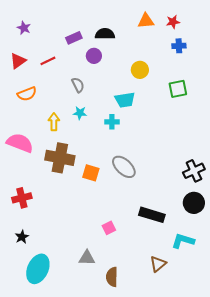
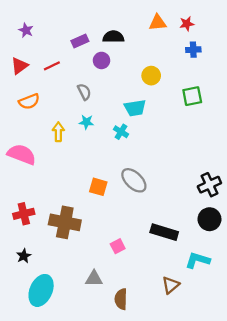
cyan cross: (112, 122) -> (121, 132), turned 32
brown cross: (60, 158) -> (65, 222), moved

